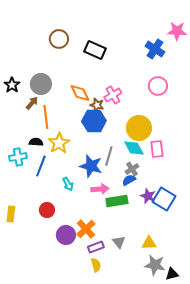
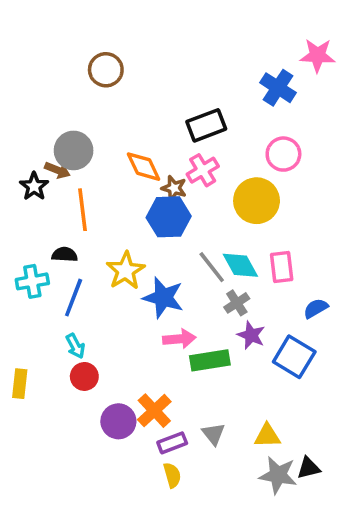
black rectangle: (95, 50) -> (206, 125), moved, turned -45
black star: (12, 85) -> (34, 186), moved
brown arrow: (32, 103) -> (57, 170), moved, turned 72
yellow circle: (139, 128) -> (257, 201), moved
yellow star: (59, 143) -> (126, 271), moved
gray line: (109, 156) -> (212, 267), moved, turned -54
blue semicircle: (129, 180) -> (316, 308), moved
cyan arrow: (68, 184) -> (75, 346), moved
purple star: (148, 196) -> (251, 335), moved
black triangle: (172, 274) -> (309, 468), moved

